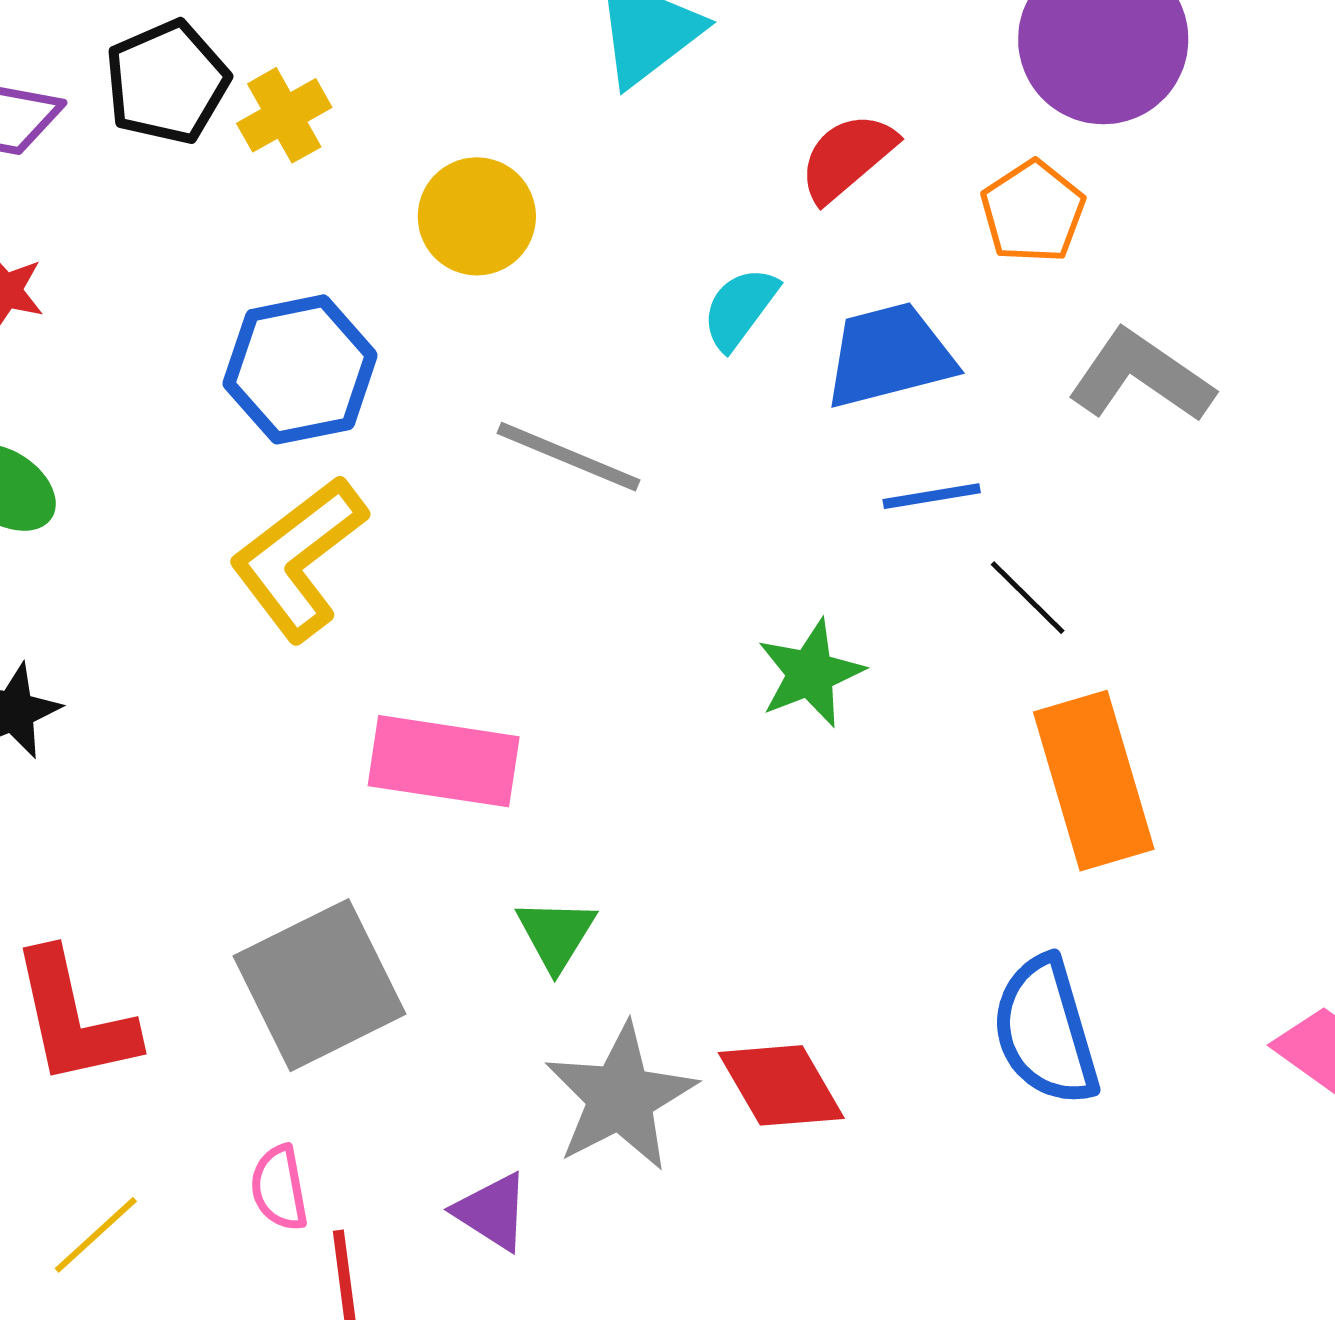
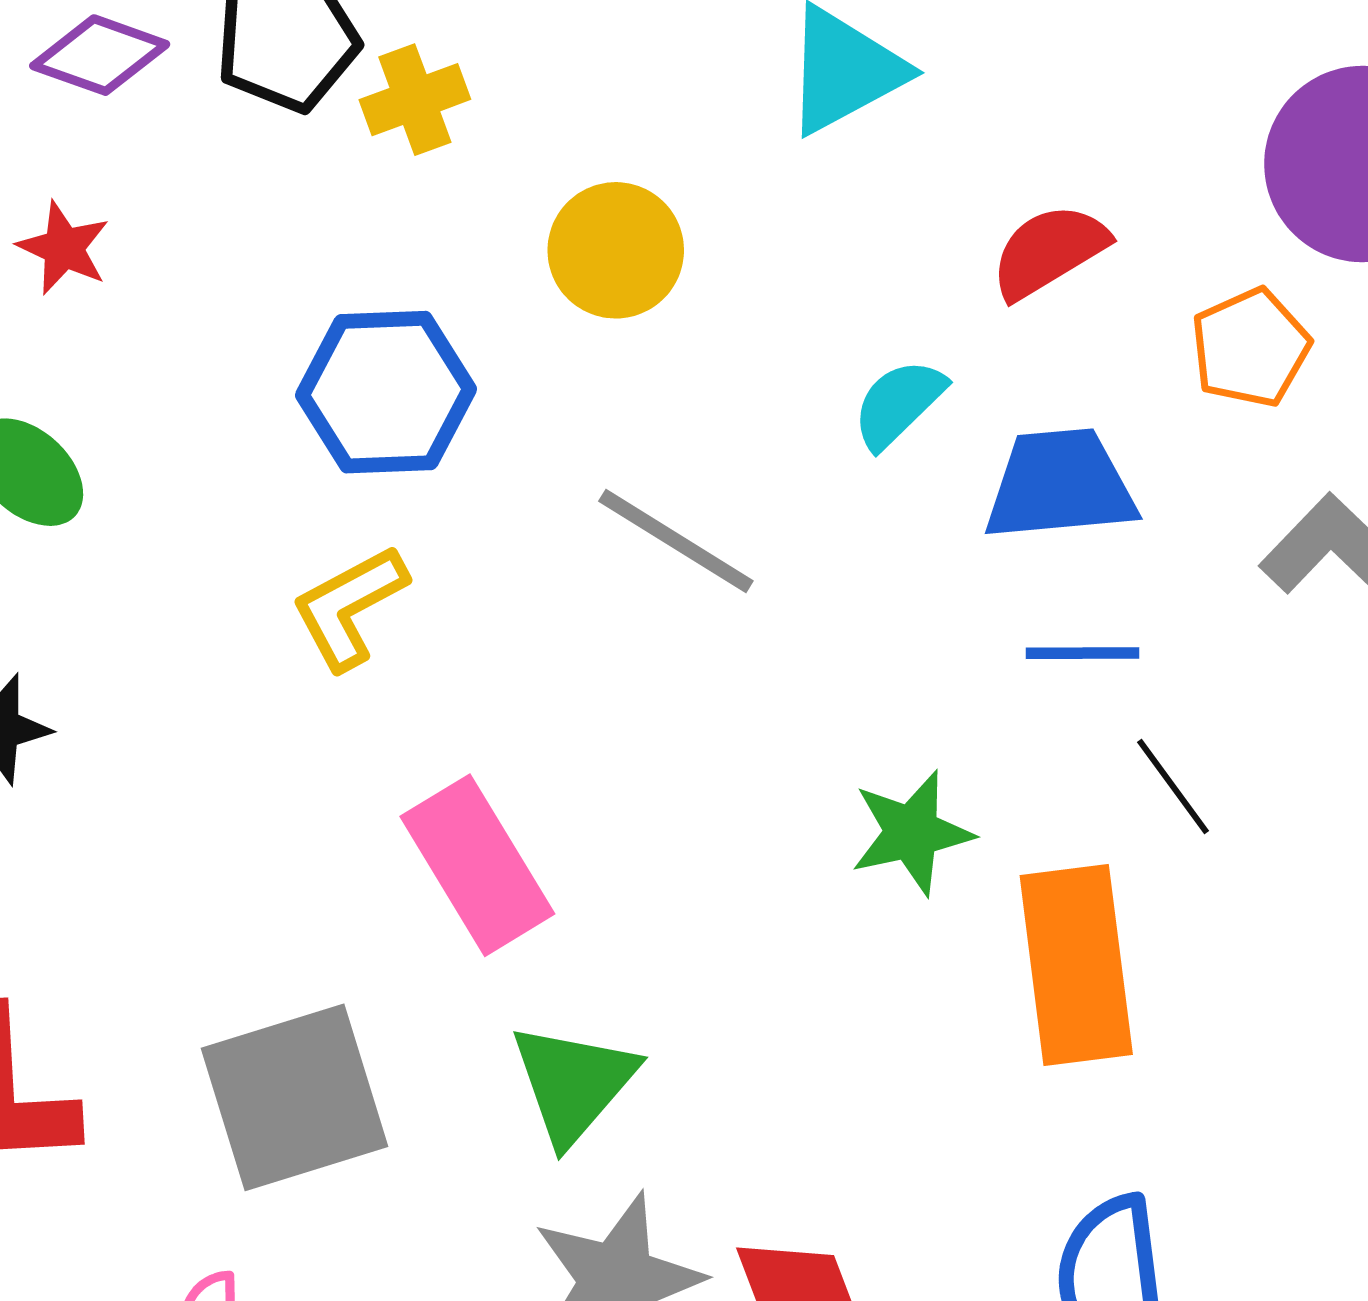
yellow L-shape: (298, 558) -> (349, 607), size x0.7
pink rectangle: (444, 761) -> (477, 865), turned 41
orange rectangle: (1094, 781) -> (1076, 965), moved
green triangle: (556, 934) -> (573, 1083), size x1.4

